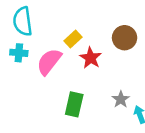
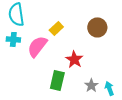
red star: (91, 58) -> (74, 59), moved
gray star: (121, 99) -> (91, 85), moved

